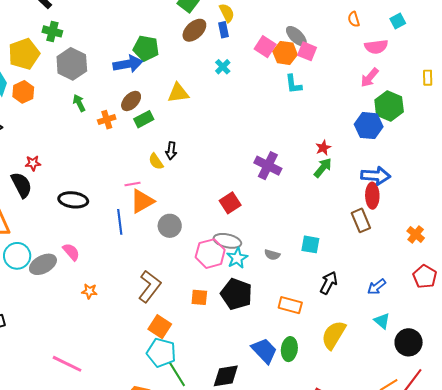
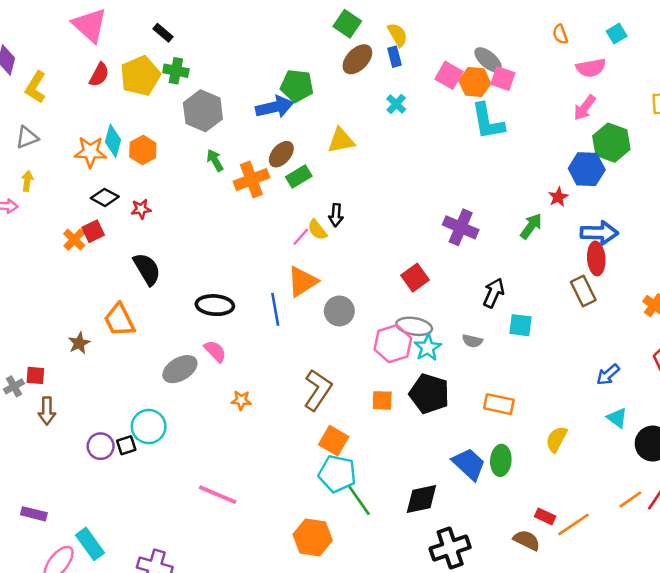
yellow pentagon: (24, 54) -> (140, 76), moved
cyan L-shape: (293, 84) -> (488, 121), size x1.5
orange cross: (107, 120) -> (251, 180), size x1.5
red star: (323, 148) -> (558, 197), moved
red star: (33, 163) -> (141, 209), moved
pink line: (132, 184) -> (301, 237), moved, turned -35
black ellipse: (73, 200) -> (215, 305), moved
cyan circle: (17, 256) -> (149, 427), moved
black arrow: (329, 283) -> (494, 293), moved
yellow semicircle: (334, 335) -> (556, 439), size x0.7

